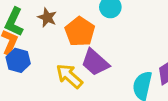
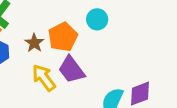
brown star: (47, 18) -> (34, 43), moved

